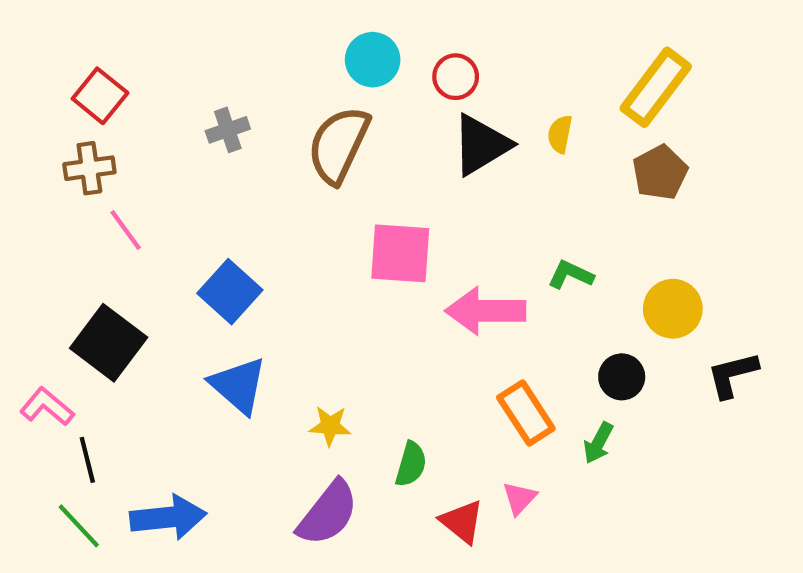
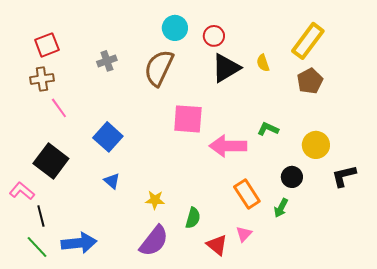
red square: (100, 96) -> (47, 45), turned 30
yellow semicircle: (560, 134) -> (263, 63), turned -30
blue triangle: (238, 385) -> (112, 181), size x0.6

